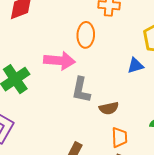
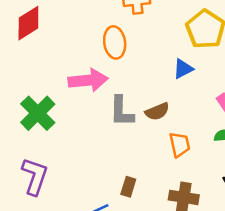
brown semicircle: (109, 108) -> (157, 112), moved
orange trapezoid: (119, 137) -> (180, 145), moved

